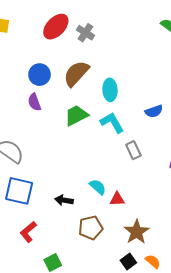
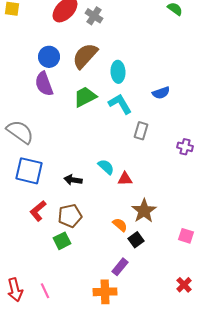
purple semicircle: (34, 102) -> (44, 84), size x1.4
gray rectangle: (133, 150) -> (141, 131), turned 42
brown pentagon: (91, 228) -> (70, 216), moved
orange semicircle: (153, 261) -> (120, 225), moved

